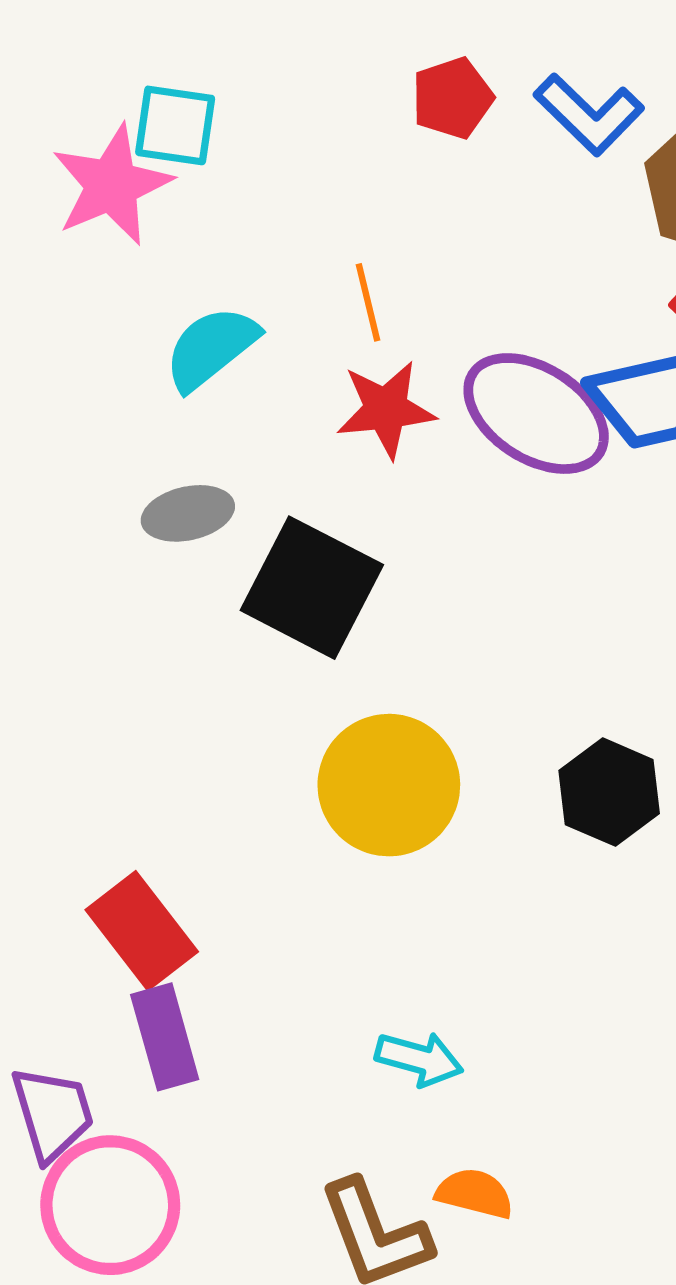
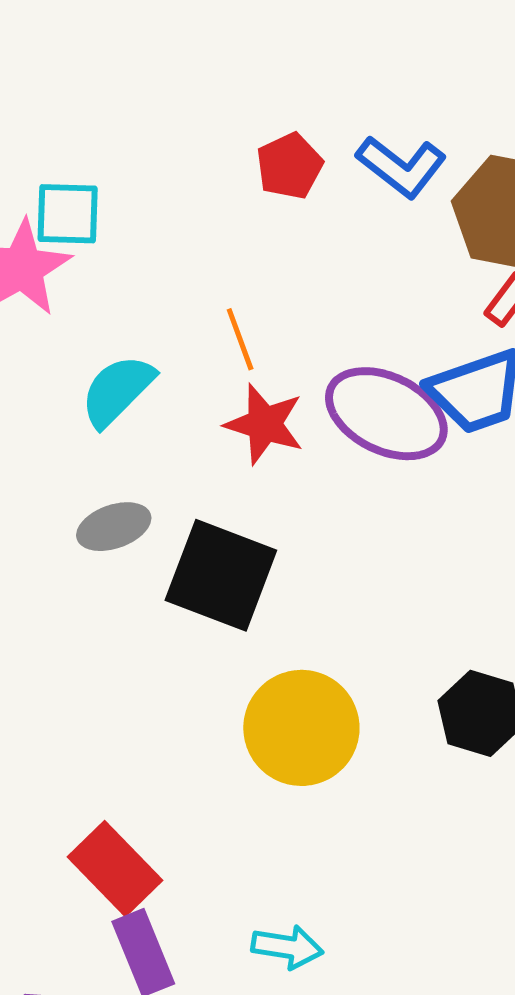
red star: (386, 409) -> (264, 424), turned 30
cyan arrow: (419, 1059) -> (287, 947), moved

